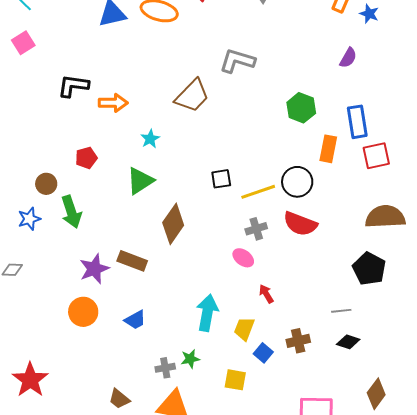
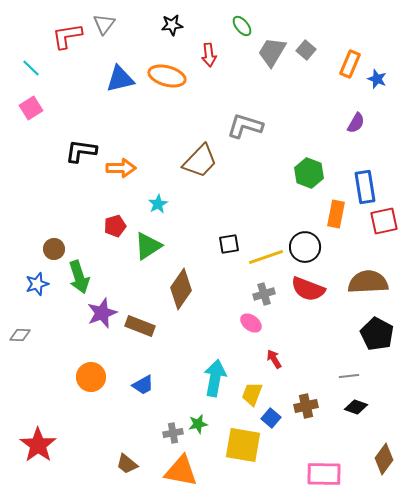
red pentagon: (86, 158) -> (115, 226), moved
brown semicircle: (385, 217) -> (368, 282), moved
purple star: (94, 269) -> (102, 313), moved
yellow square: (235, 380) -> (243, 445), size x1.6

